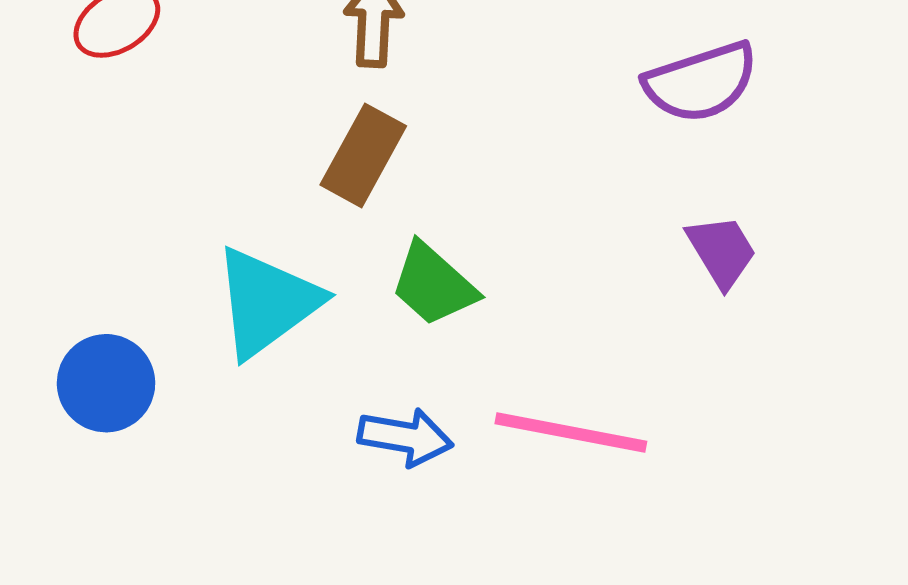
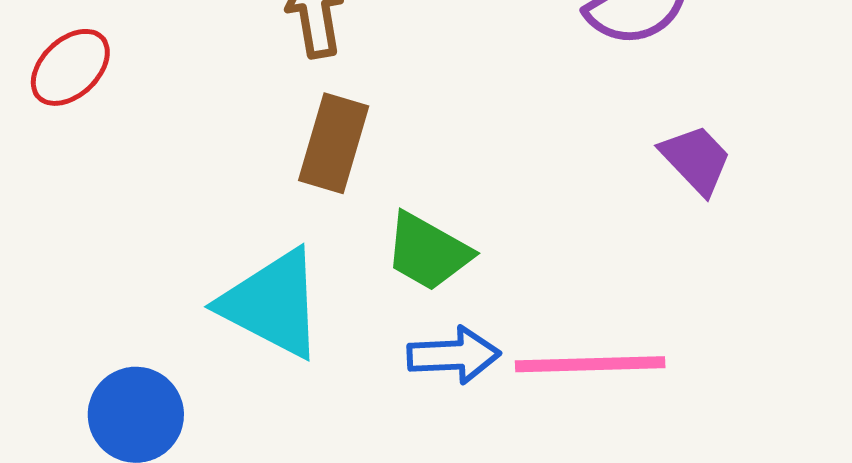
cyan triangle: (267, 302) -> (272, 304), turned -44
blue arrow: (405, 437) -> (454, 355), moved

